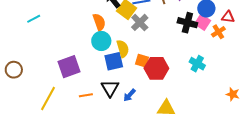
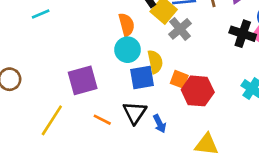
orange line: (86, 95) -> (102, 120), turned 32
blue arrow: (129, 95) -> (160, 124), turned -72

